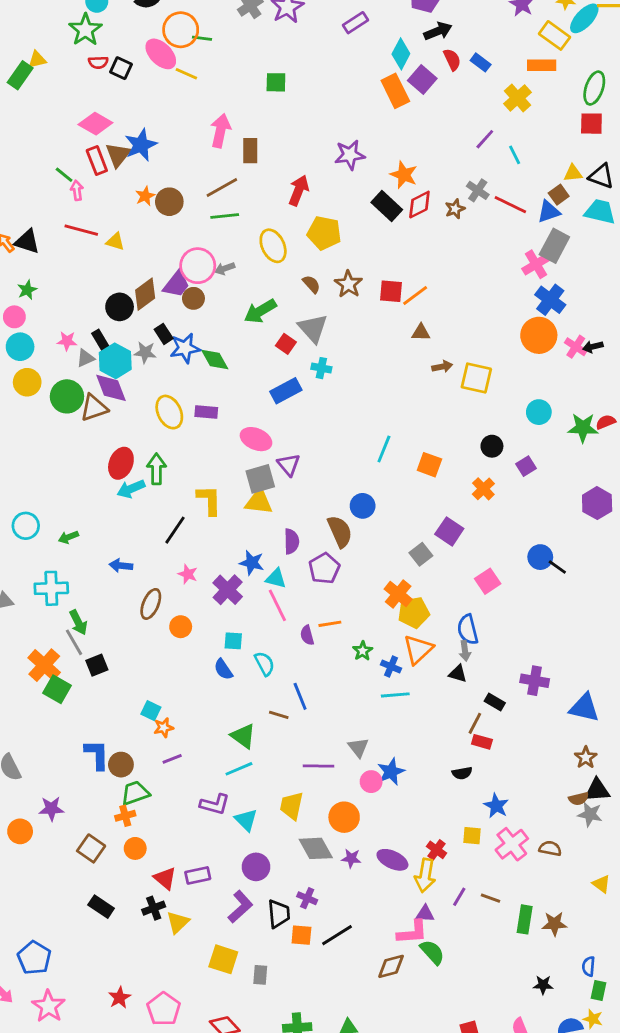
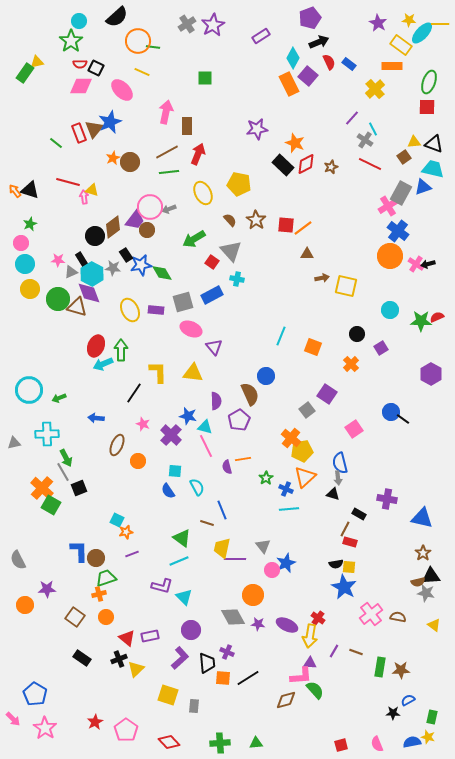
pink ellipse: (161, 54) -> (122, 90), moved
pink diamond: (95, 124) -> (81, 86), moved, turned -30
pink arrow: (77, 190) -> (84, 197), moved
red arrow: (299, 190) -> (198, 154), moved
gray cross: (478, 190) -> (365, 140), moved
blue triangle: (549, 212) -> (423, 187), moved
brown triangle: (94, 408) -> (77, 307), turned 35
gray square: (260, 479) -> (183, 302), moved
cyan circle: (26, 526) -> (29, 390), size x1.4
yellow trapezoid: (292, 806) -> (222, 548), moved
blue star: (496, 806) -> (344, 587), moved, size x1.4
yellow square: (472, 836) -> (349, 567), moved
yellow triangle: (601, 884) -> (434, 625), moved
blue semicircle: (589, 966) -> (408, 700), moved, turned 56

